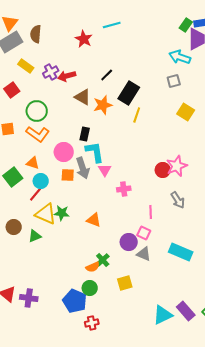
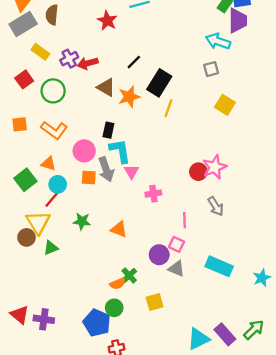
green circle: (37, 111) -> (53, 91), moved
yellow triangle: (46, 214) -> (38, 222), moved, turned 35

